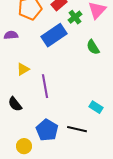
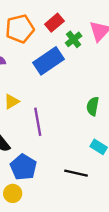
green semicircle: (93, 47) -> (93, 106), moved, turned 42
blue pentagon: (47, 130) -> (23, 167), moved

